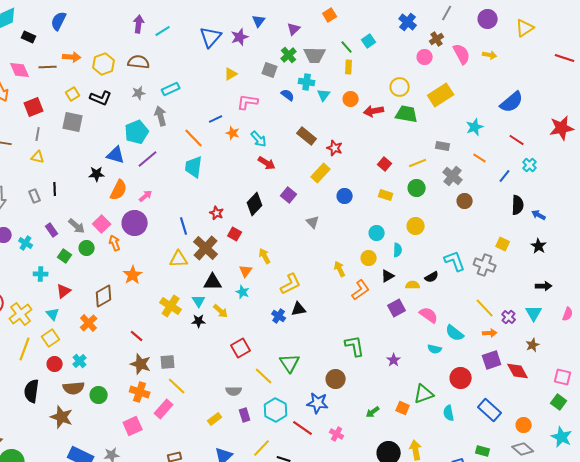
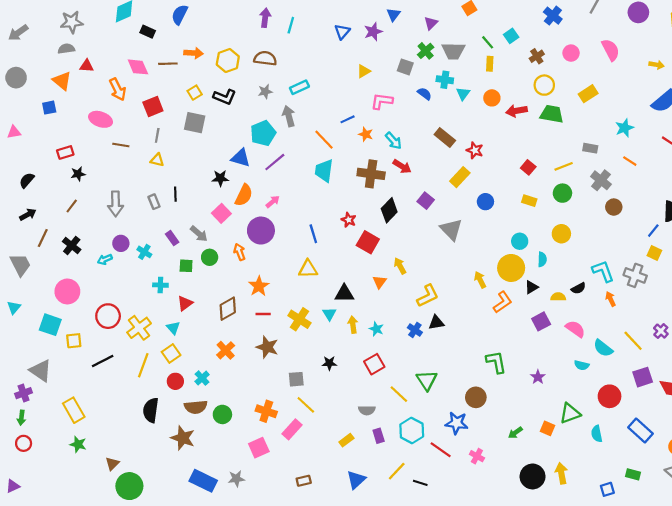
cyan line: (163, 31) -> (291, 25), turned -42
blue triangle: (211, 37) -> (342, 32), size x0.7
brown cross: (437, 39) -> (537, 56), moved
yellow arrow: (490, 55) -> (657, 65), moved
yellow rectangle: (441, 95) -> (588, 94), size x0.7
blue line: (505, 176) -> (653, 231), moved
gray triangle: (313, 222) -> (451, 229), size x1.6
pink square: (102, 224) -> (221, 213), moved
red square: (235, 234) -> (368, 242), size x1.5
brown cross: (206, 248) -> (371, 174), moved, turned -35
green square: (65, 256) -> (186, 266), turned -32
yellow circle: (369, 258) -> (511, 268), size x1.6
cyan star: (243, 292) -> (376, 329), moved
yellow line: (485, 308) -> (633, 341), moved
yellow arrow: (221, 311) -> (353, 325), turned -140
black star: (199, 321) -> (329, 363), moved
orange cross: (89, 323) -> (226, 350), moved
orange arrow: (490, 333) -> (611, 299), moved, turned -112
red line: (137, 336) -> (263, 314), moved, turned -40
brown star: (141, 364) -> (267, 347), moved

